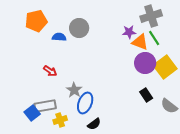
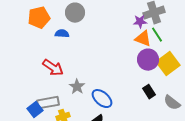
gray circle: (79, 28) -> (75, 13), moved
purple star: (129, 32) -> (140, 22), moved
red arrow: (50, 71) -> (53, 68), size x1.5
blue ellipse: (85, 103) -> (102, 99), moved, turned -70

